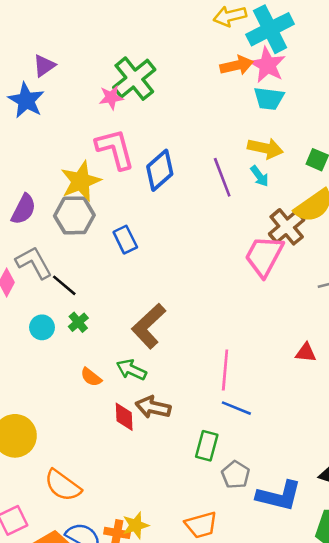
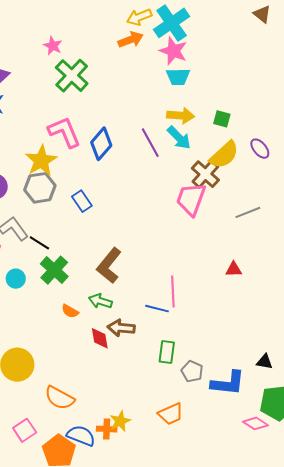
orange arrow: (237, 65) -> (131, 40), moved
pink star: (111, 97) -> (53, 46), moved, turned -30
cyan arrow: (259, 176) -> (179, 138), size x1.5
green cross: (78, 322) -> (54, 270), size x1.8
cyan circle: (42, 327) -> (16, 279), moved
blue line: (236, 408) -> (157, 309), moved

